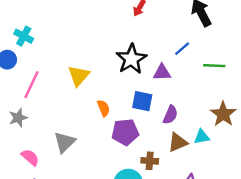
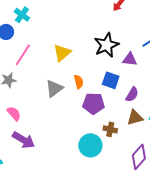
gray triangle: (65, 142) -> (54, 88), moved

